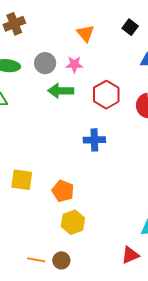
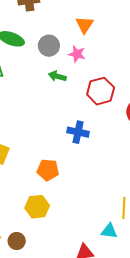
orange triangle: (85, 33) -> (85, 25), moved
green arrow: (61, 91) -> (57, 76), size x0.7
orange pentagon: (63, 191) -> (48, 170), moved, turned -30

